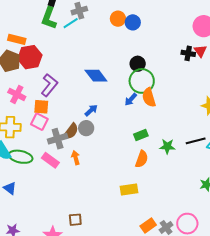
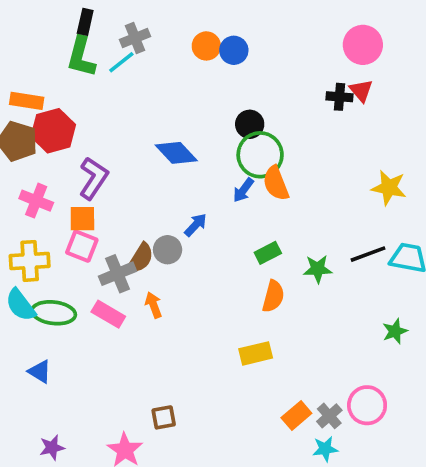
blue arrow: (91, 110) -> (196, 225), moved

